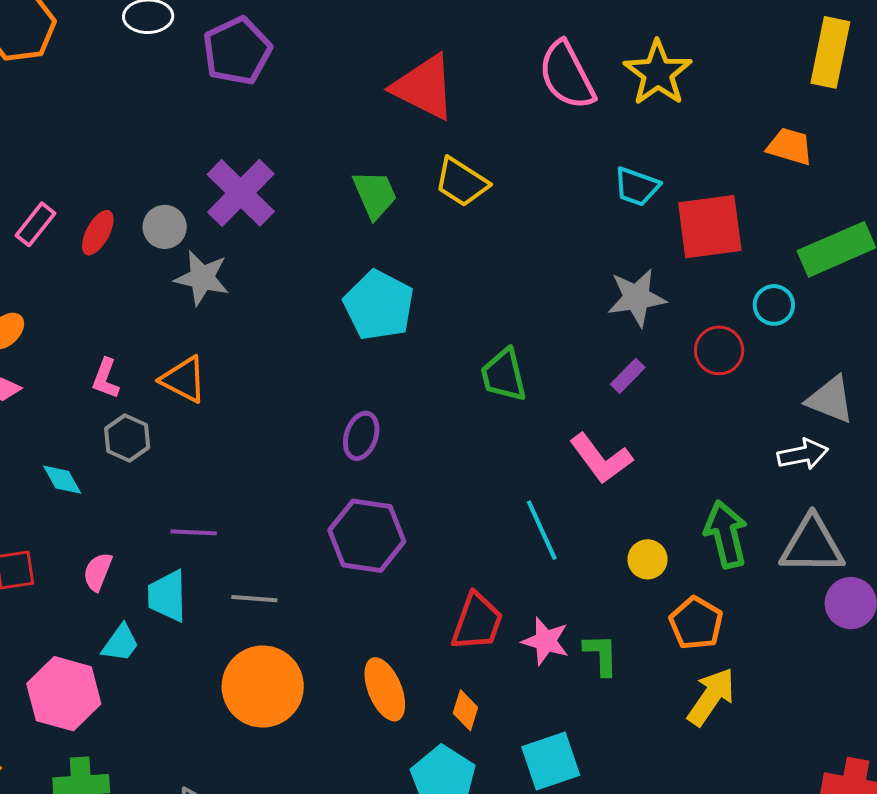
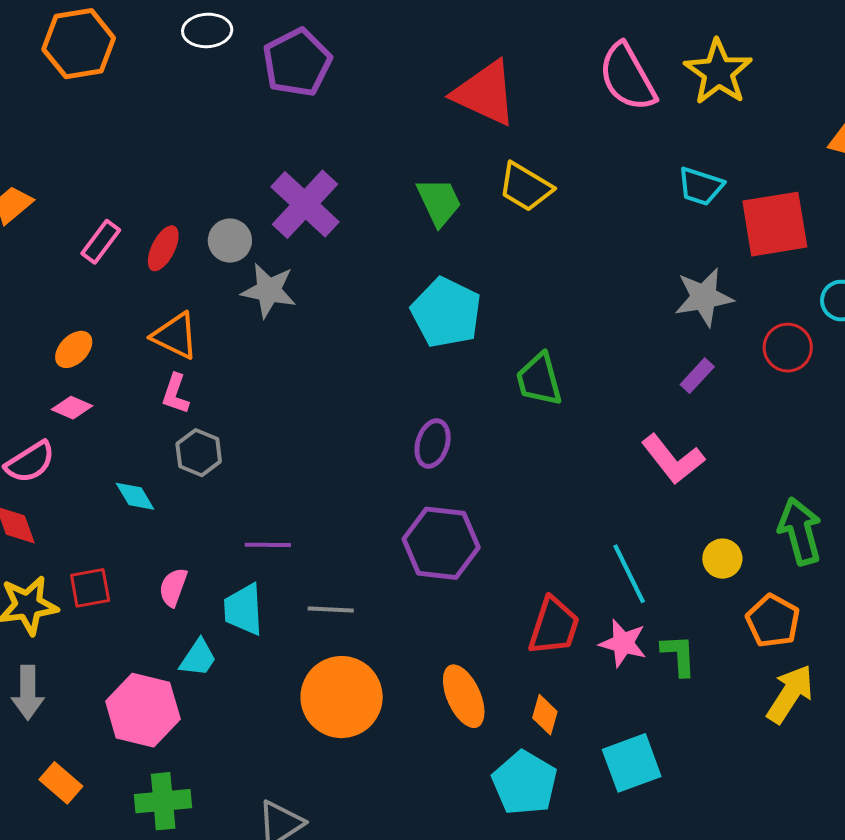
green trapezoid: (504, 375) -> (539, 379), moved
orange triangle: (184, 379) -> (175, 336), moved
cyan line: (542, 530) -> (629, 574), moved

